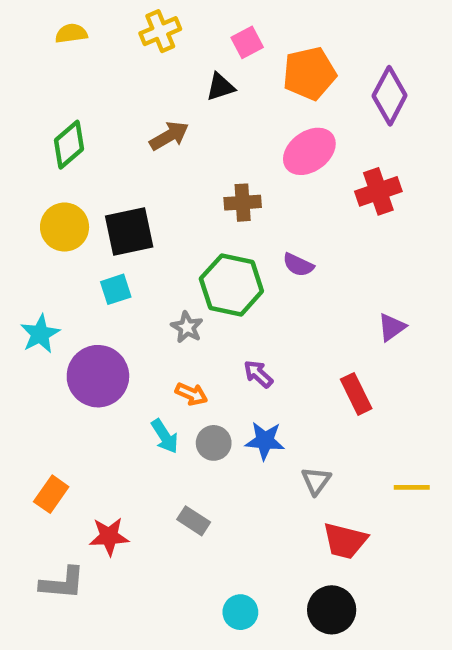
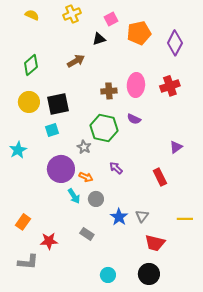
yellow semicircle: (71, 33) -> (32, 15), turned 32
pink ellipse: (309, 151) -> (136, 85), moved, turned -50
purple circle: (98, 376) -> (61, 169), moved
blue star: (265, 441) -> (119, 217), moved, turned 30

